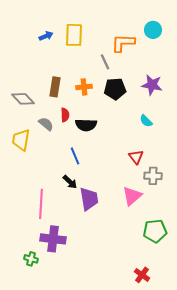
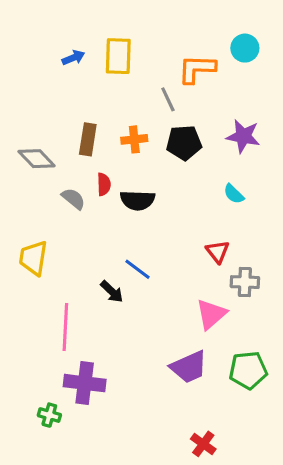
yellow trapezoid: (21, 140) -> (33, 258), moved
blue line: (75, 156) -> (137, 269), moved, turned -30
purple trapezoid: (89, 199) -> (189, 367), moved, turned 75
red cross: (142, 275) -> (203, 444), moved

